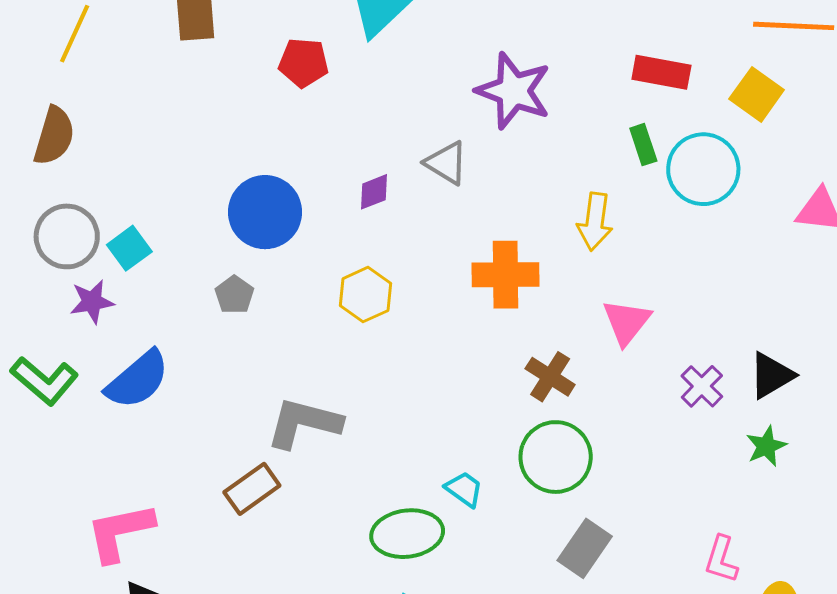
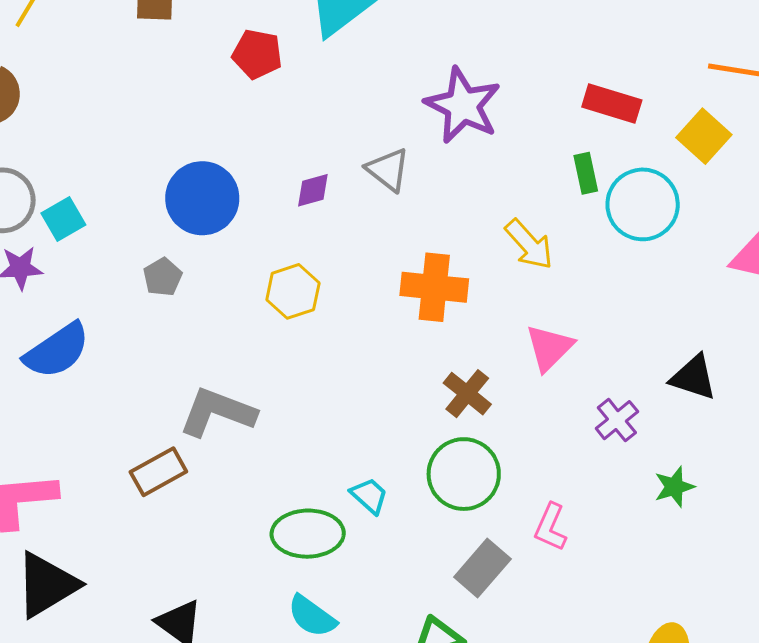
yellow arrow: (595, 222) -> (529, 244), turned -56
black triangle: (771, 375) -> (693, 377), moved, turned 42
pink L-shape: (721, 559) -> (551, 527), moved

